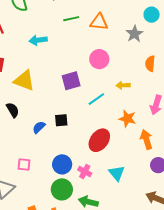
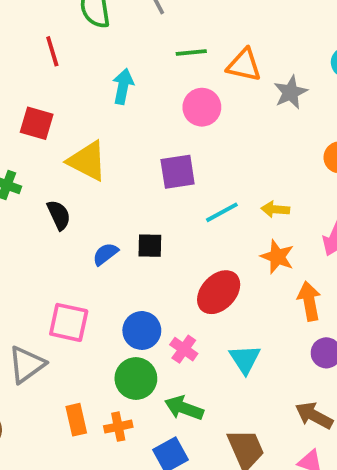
gray star: (135, 34) -> (291, 92), moved
cyan arrow: (38, 40) -> (123, 86), turned 102
pink circle: (99, 59) -> (202, 107), moved
yellow arrow: (123, 85) -> (275, 209), moved
pink square: (24, 165) -> (69, 322), size x1.5

